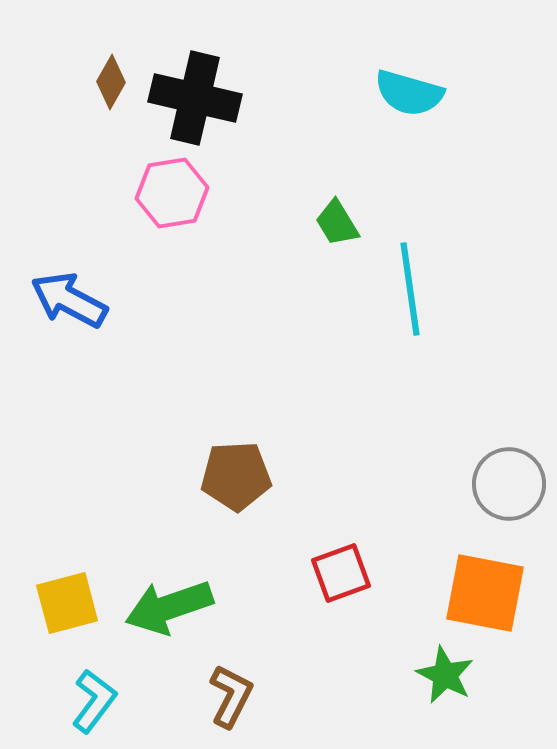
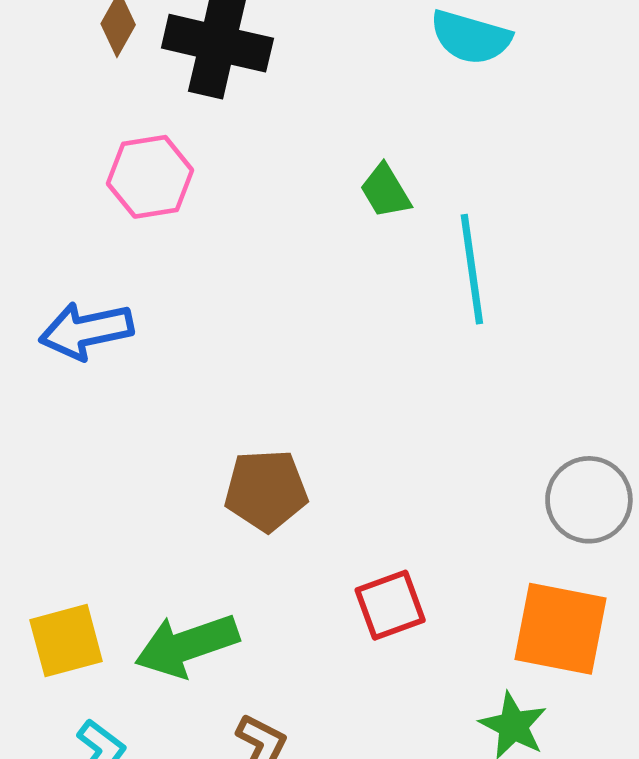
pink hexagon: (172, 193) -> (150, 177), moved
blue arrow: (69, 300) -> (86, 331), moved, turned -40

